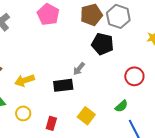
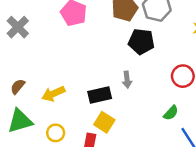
gray arrow: (79, 69) -> (127, 80), moved, turned -40
yellow square: (86, 116) -> (104, 122), moved

